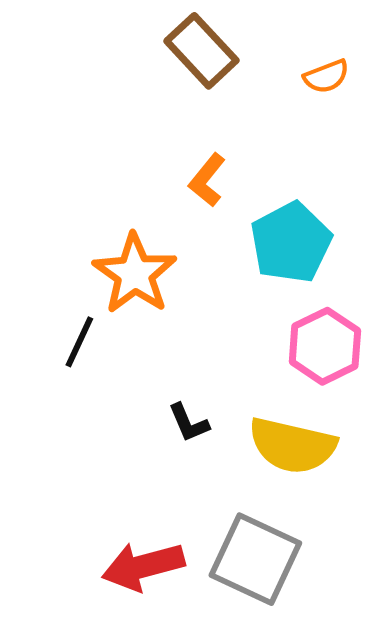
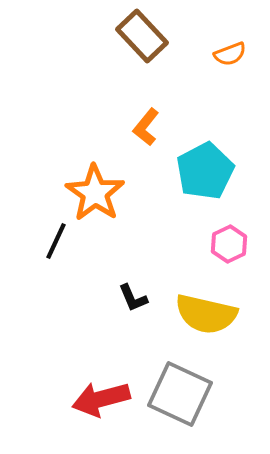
pink hexagon: (325, 346) -> (229, 244), size x0.7

